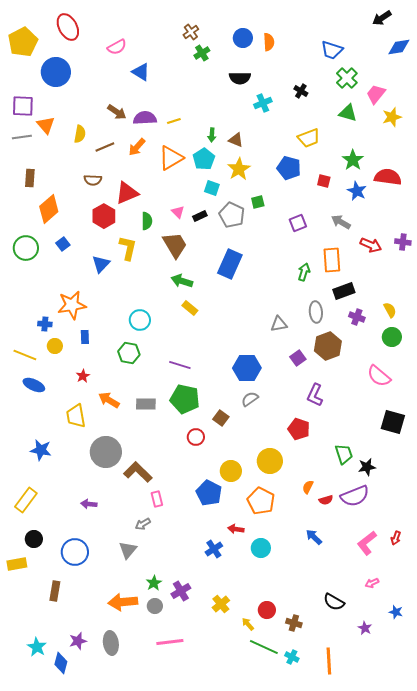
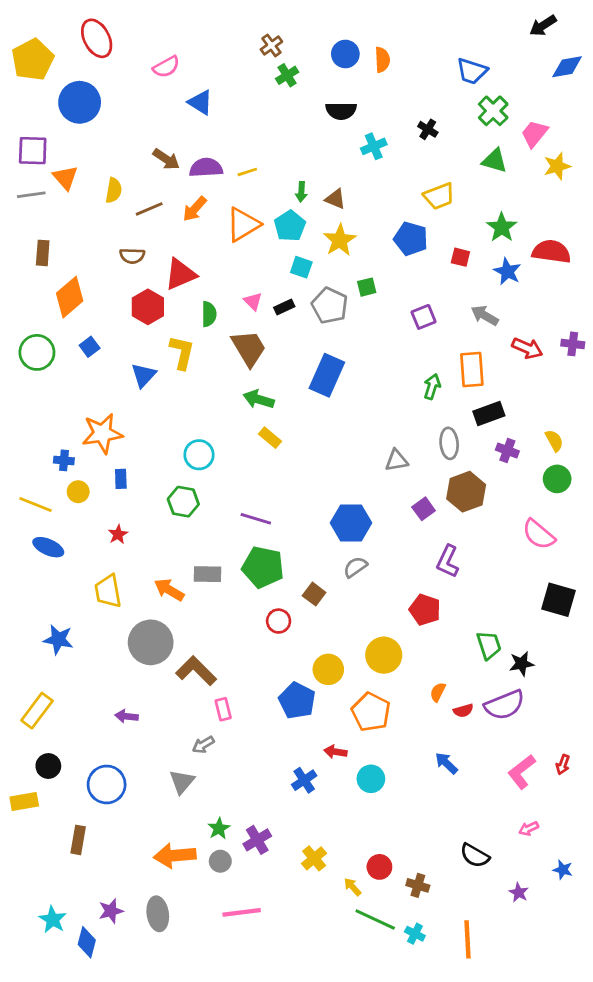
orange arrow: (109, 400) -> (169, 590), moved

